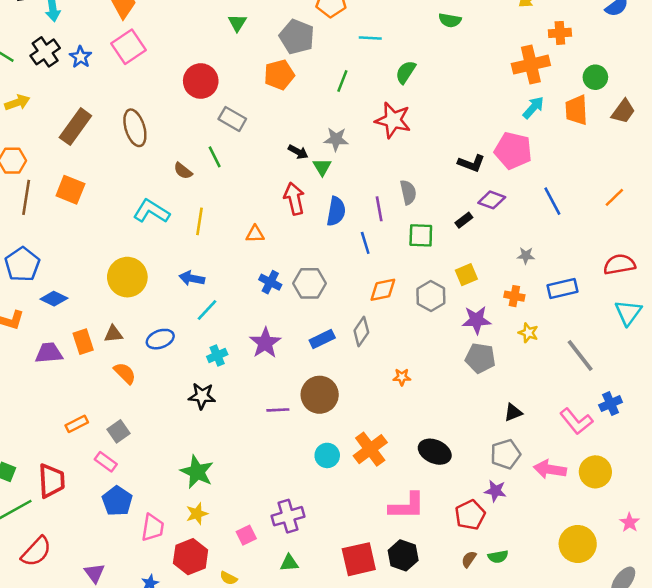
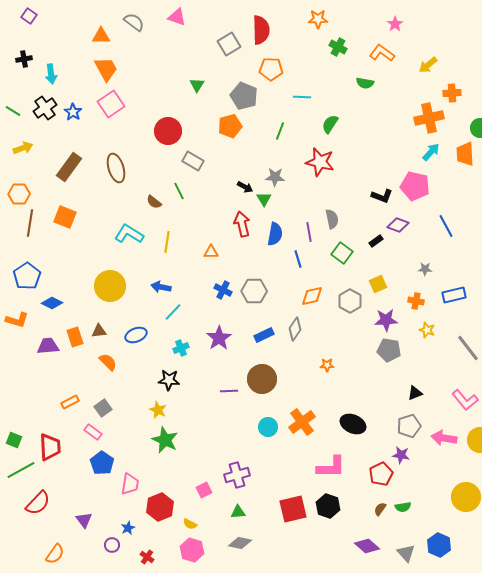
green square: (421, 235) -> (342, 253), turned 35
yellow star: (197, 514) -> (158, 410), moved, turned -30

